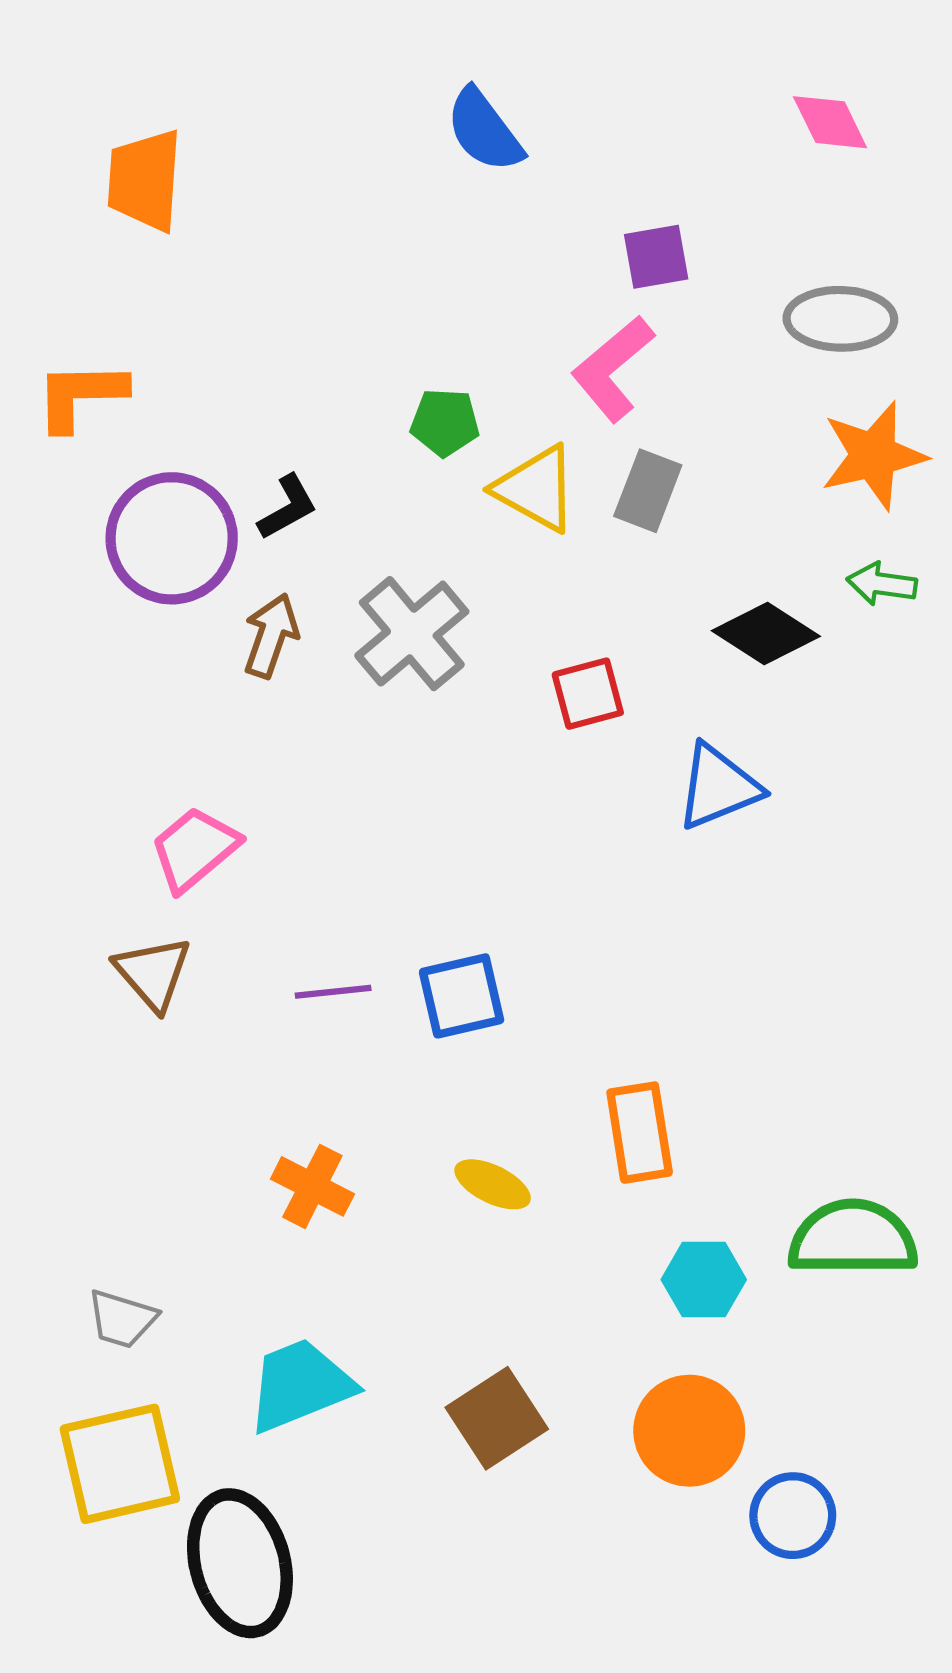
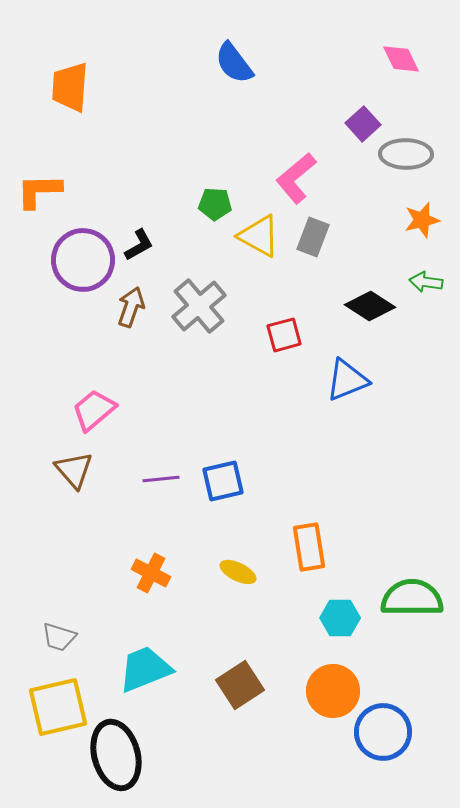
purple square: (656, 257) -> (363, 124), moved, turned -32
orange star: (874, 456) -> (422, 220), size x0.7
blue circle: (793, 1516) -> (383, 732), size x1.4

